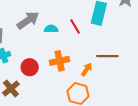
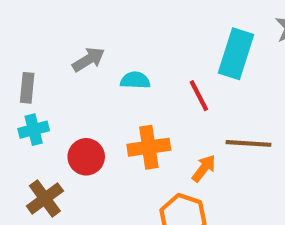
gray arrow: (28, 20) -> (89, 59), size x0.7
red line: (75, 27) -> (199, 96), moved

